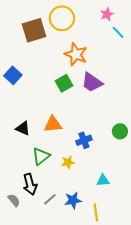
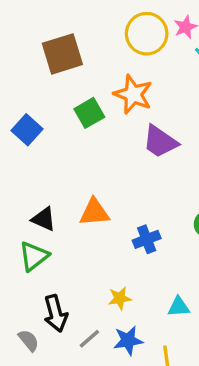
yellow circle: (62, 18) -> (147, 34), moved
green square: (64, 83) -> (89, 113), moved
green triangle: (41, 156) -> (34, 256), moved
yellow star: (68, 162) -> (120, 298), moved

